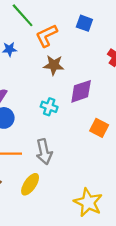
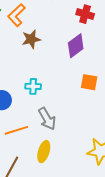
purple diamond: (81, 91) -> (76, 46), moved
cyan cross: (49, 107) -> (33, 86), moved

